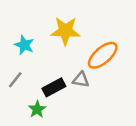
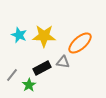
yellow star: (65, 31) -> (44, 36), moved
gray line: (15, 80) -> (12, 75), moved

